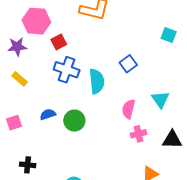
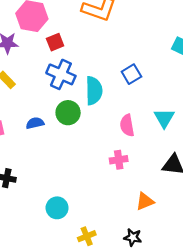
pink semicircle: (129, 109) -> (127, 125), turned -30
green circle: (74, 121) -> (68, 113), moved
pink cross: (139, 134) -> (119, 160), moved

